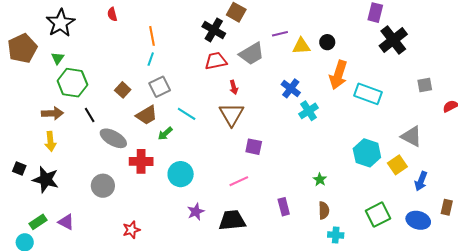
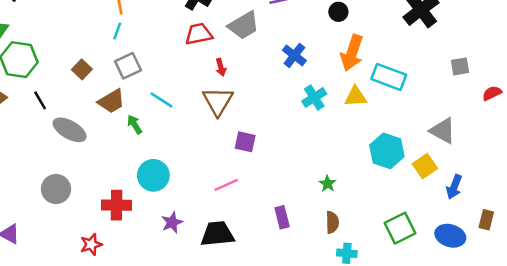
yellow triangle: (301, 46) -> (356, 97), moved
blue cross: (291, 88) -> (294, 55), moved
green arrow: (165, 134) -> (135, 124), turned 98
red cross: (141, 161) -> (116, 205), moved

